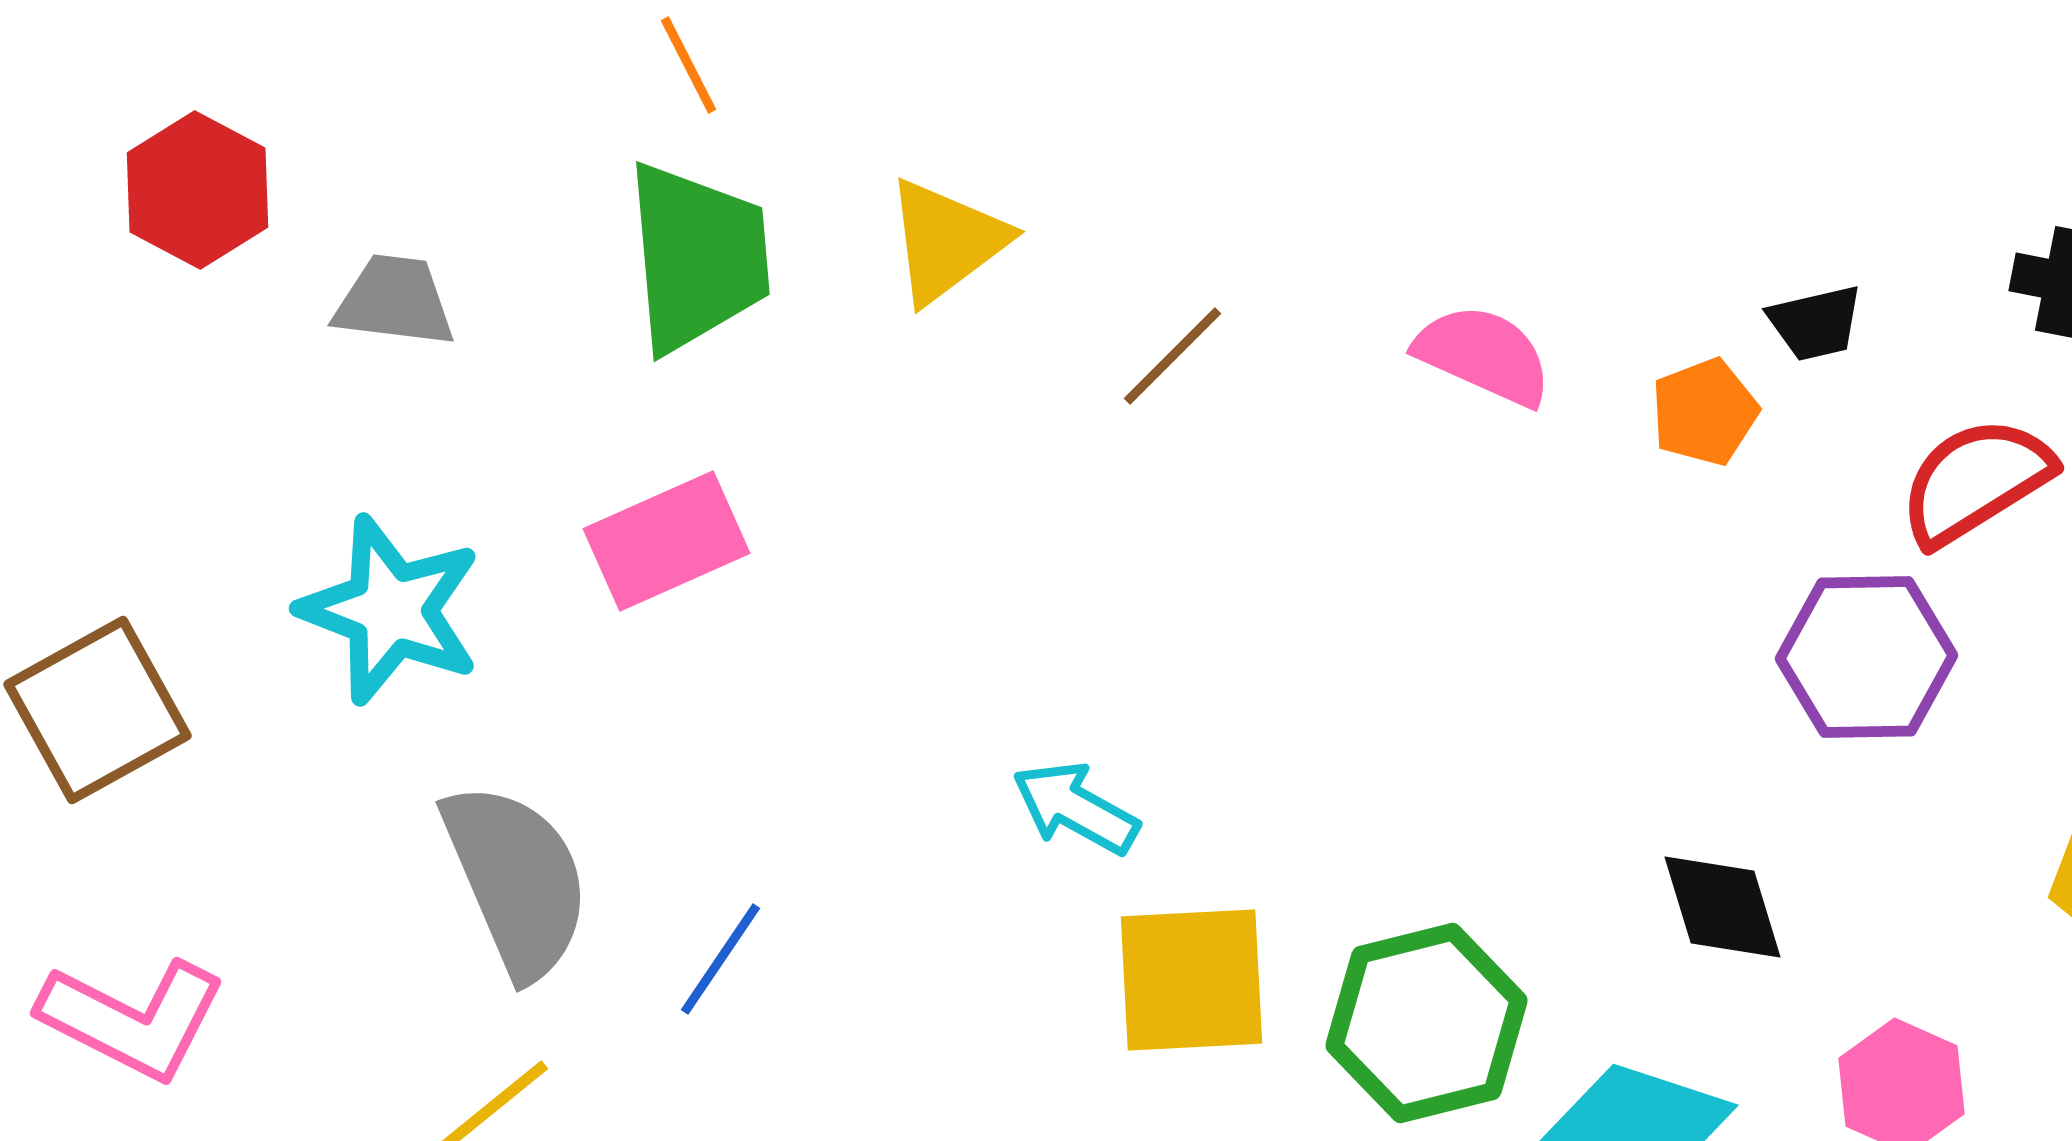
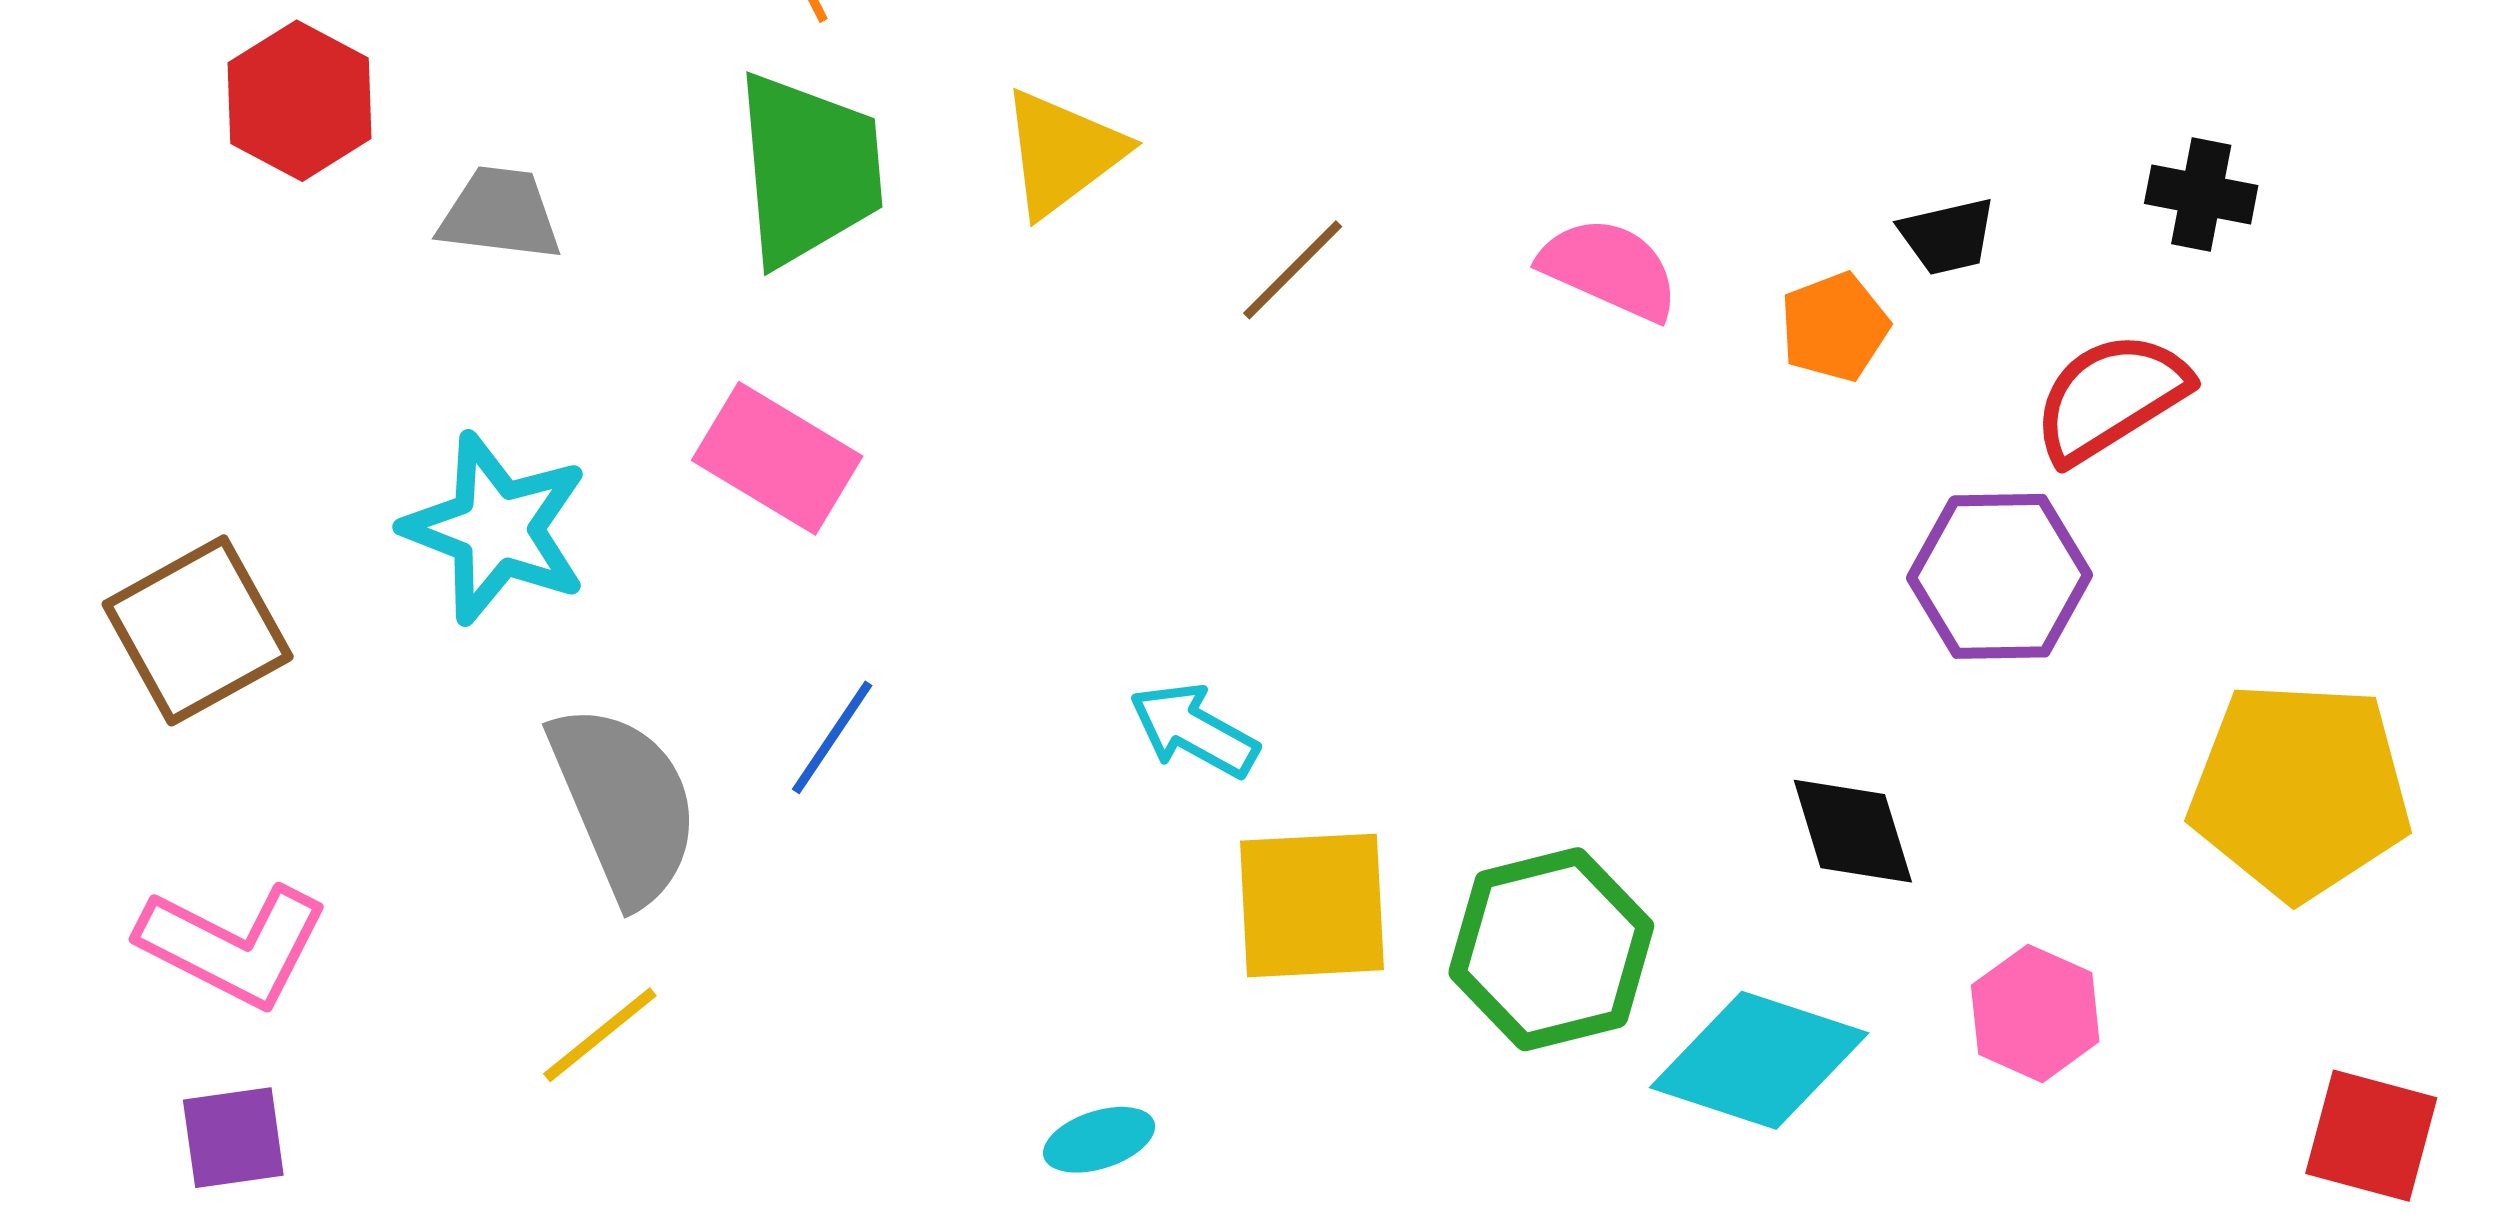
pink rectangle: (666, 541) -> (777, 458), turned 55
blue line: (720, 959) -> (832, 737), moved

